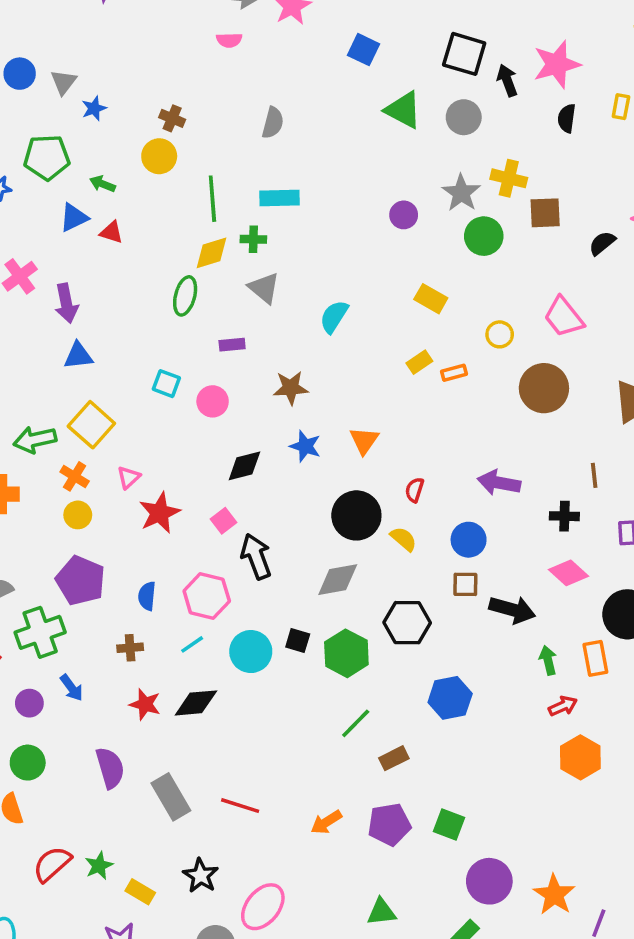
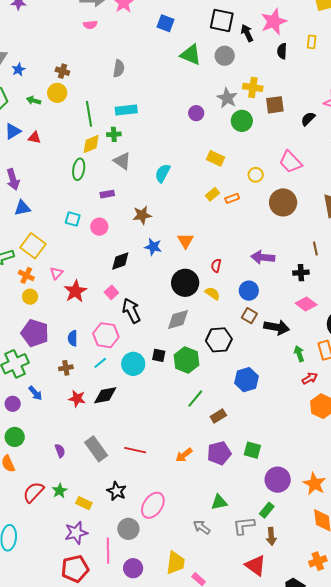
green arrow: (102, 184) -> (34, 100), moved
brown square: (465, 584) -> (249, 316), turned 35
purple semicircle: (110, 768) -> (60, 451), moved, size x0.6

